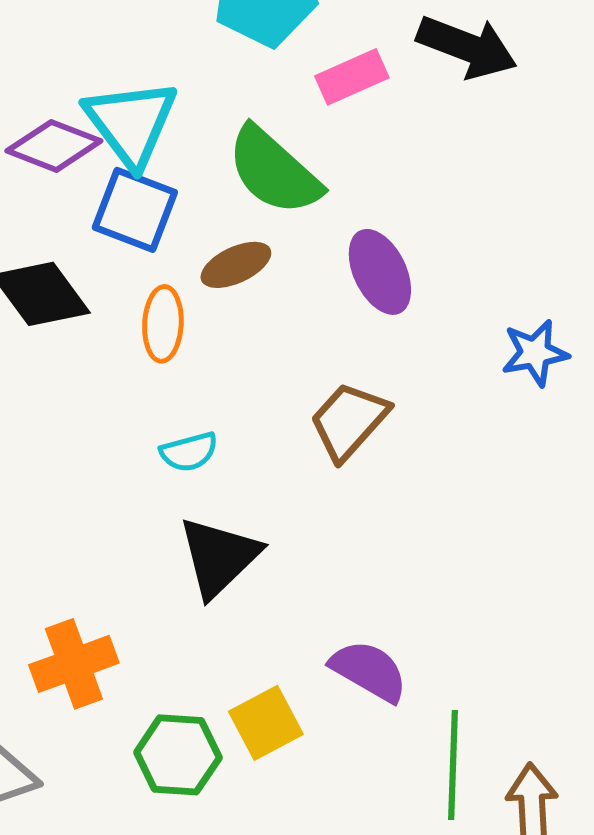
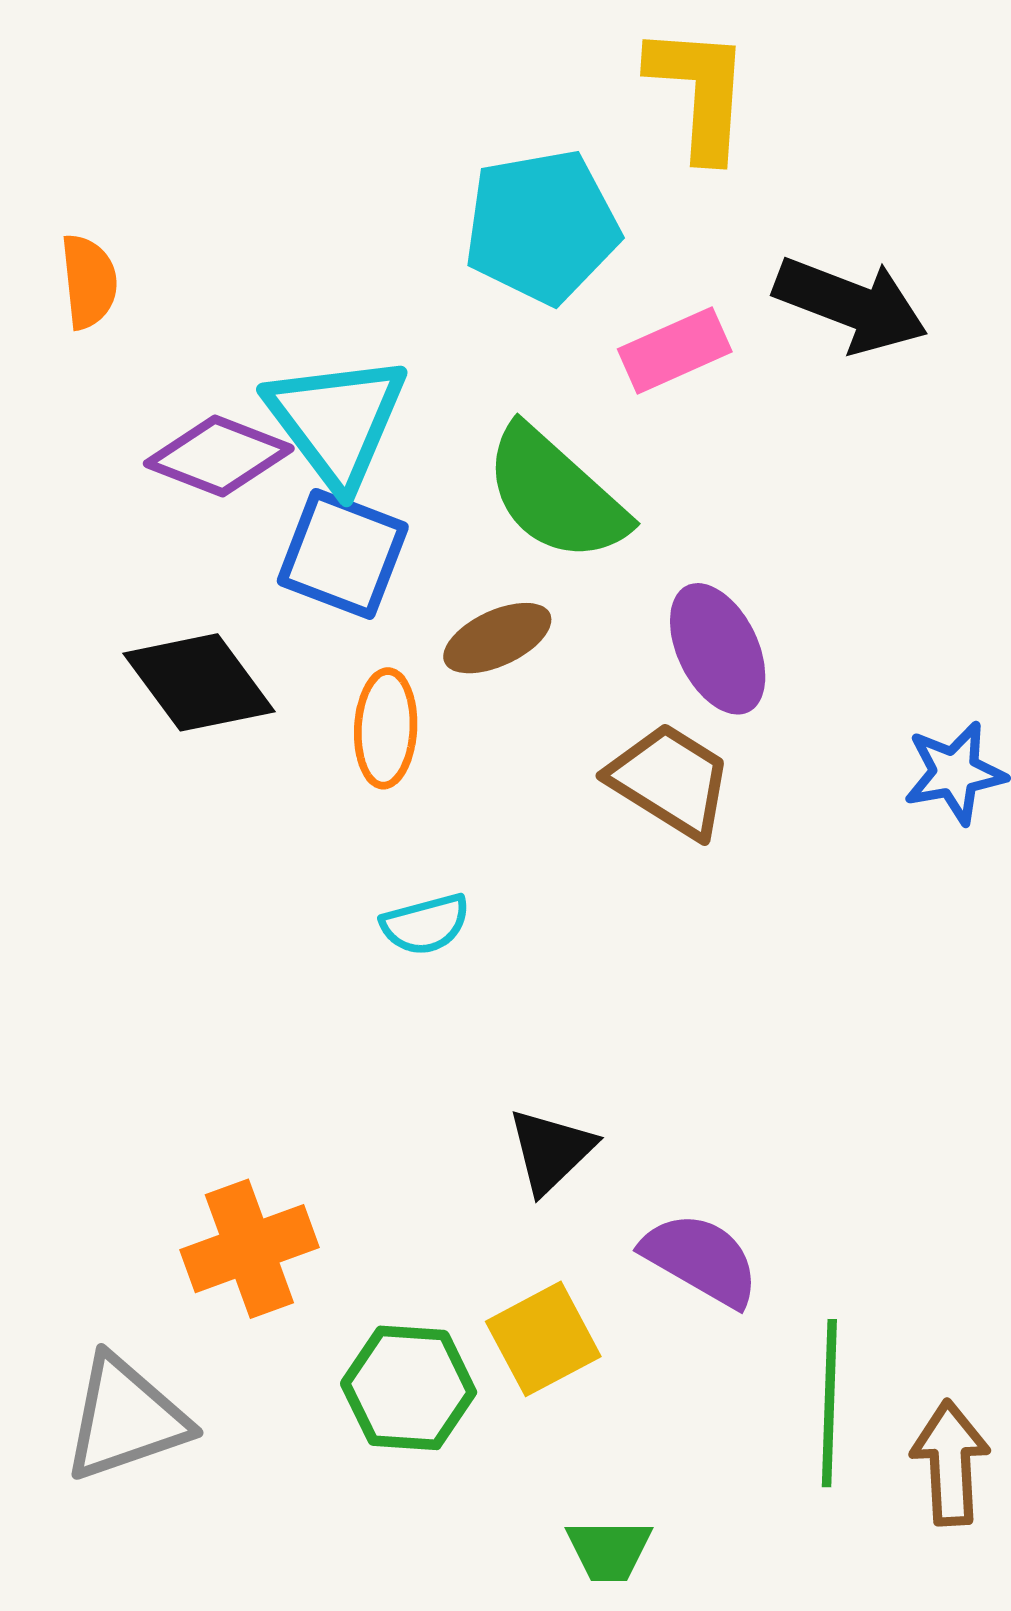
brown trapezoid: (349, 421) -> (670, 780), moved, turned 80
black triangle: (219, 557) -> (551, 1151), moved, size x0.7

